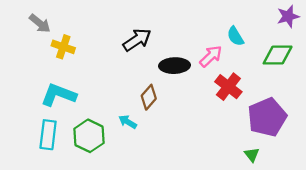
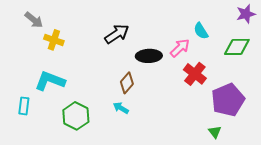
cyan arrow: (128, 122) -> (121, 108), moved
cyan rectangle: (48, 135) -> (24, 106), moved, size x0.7

